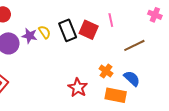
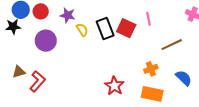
purple star: (30, 36) -> (68, 15), moved
orange cross: (106, 71) -> (151, 69), moved, turned 32
blue semicircle: (132, 78) -> (184, 78), moved

